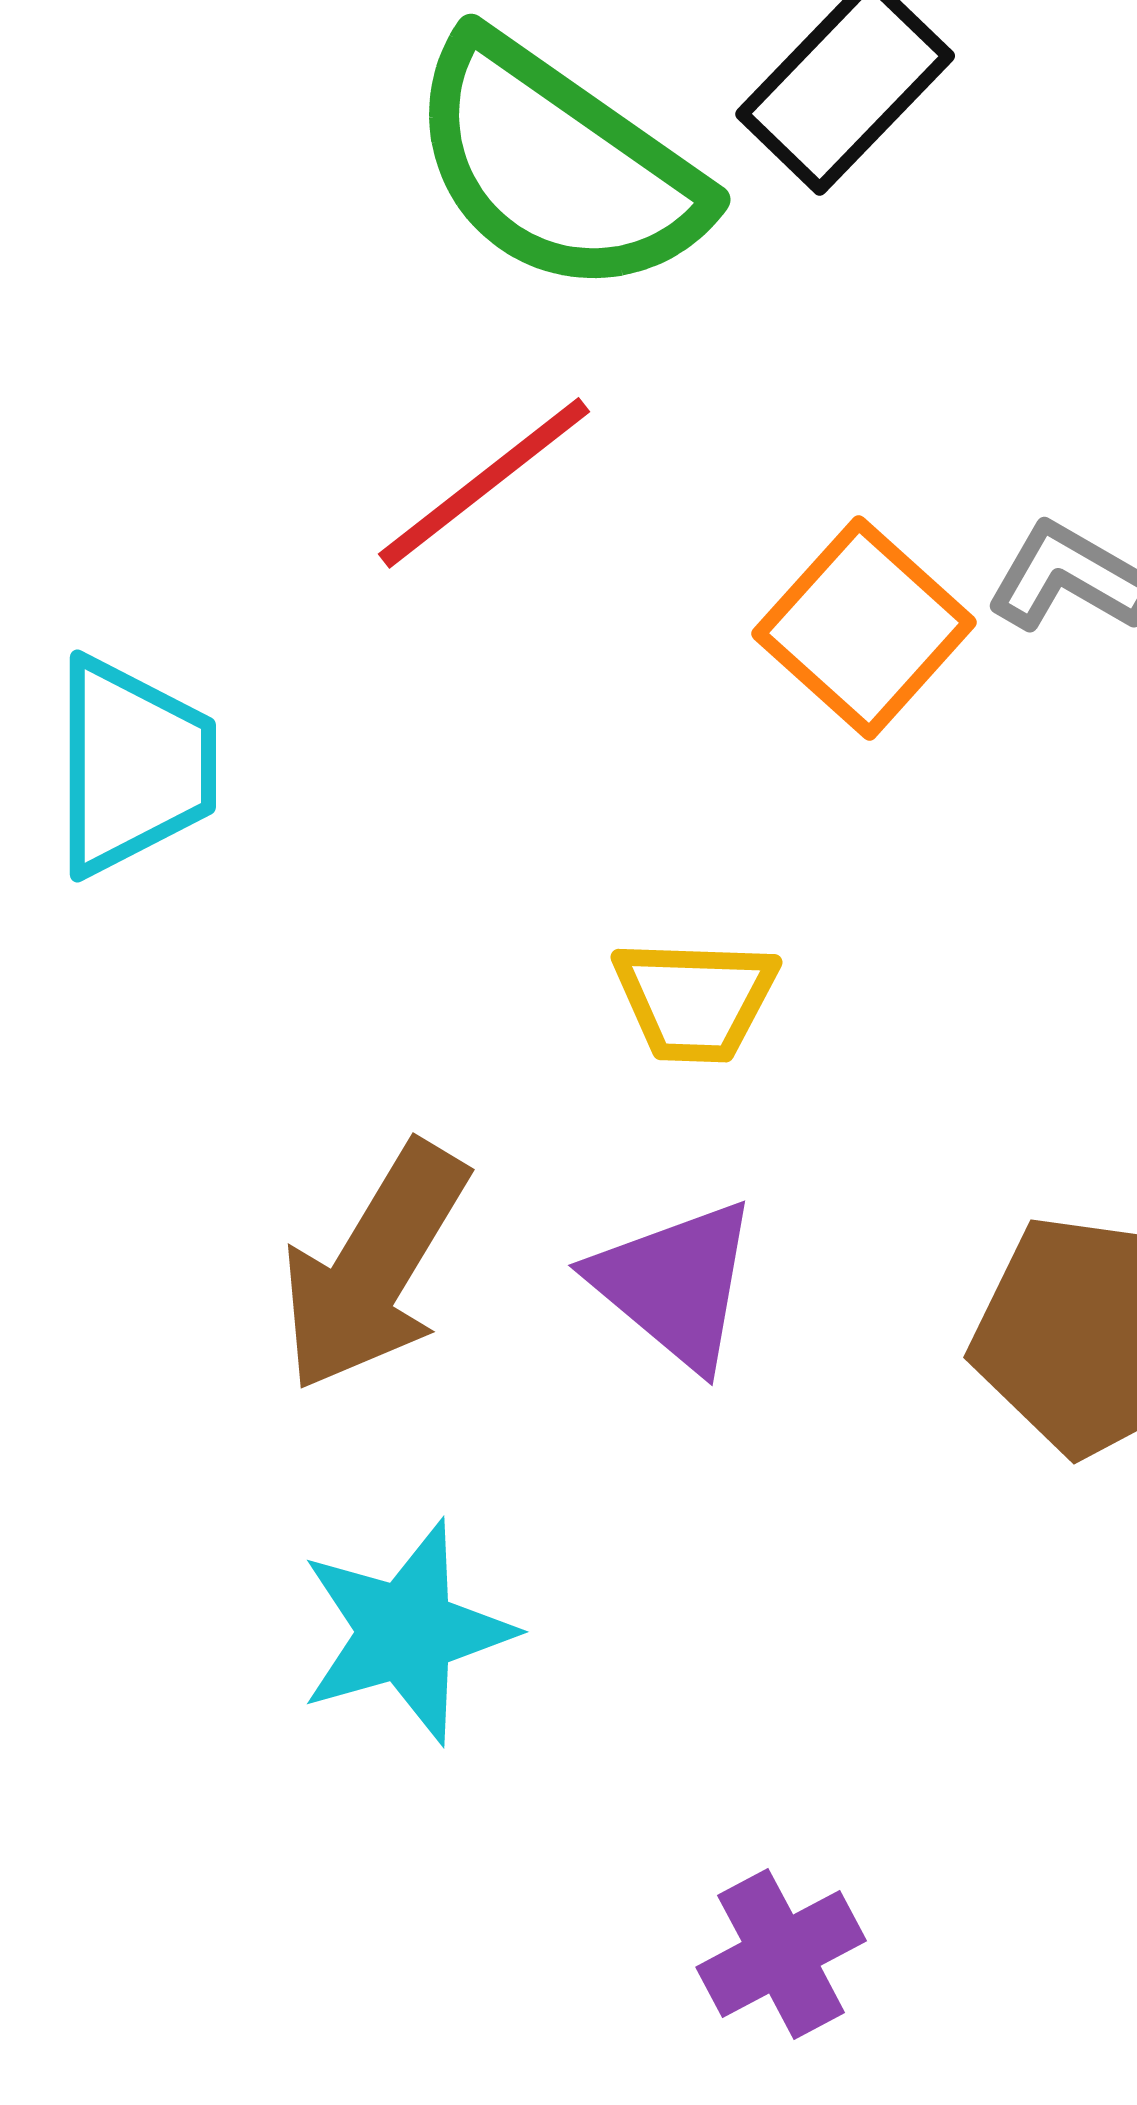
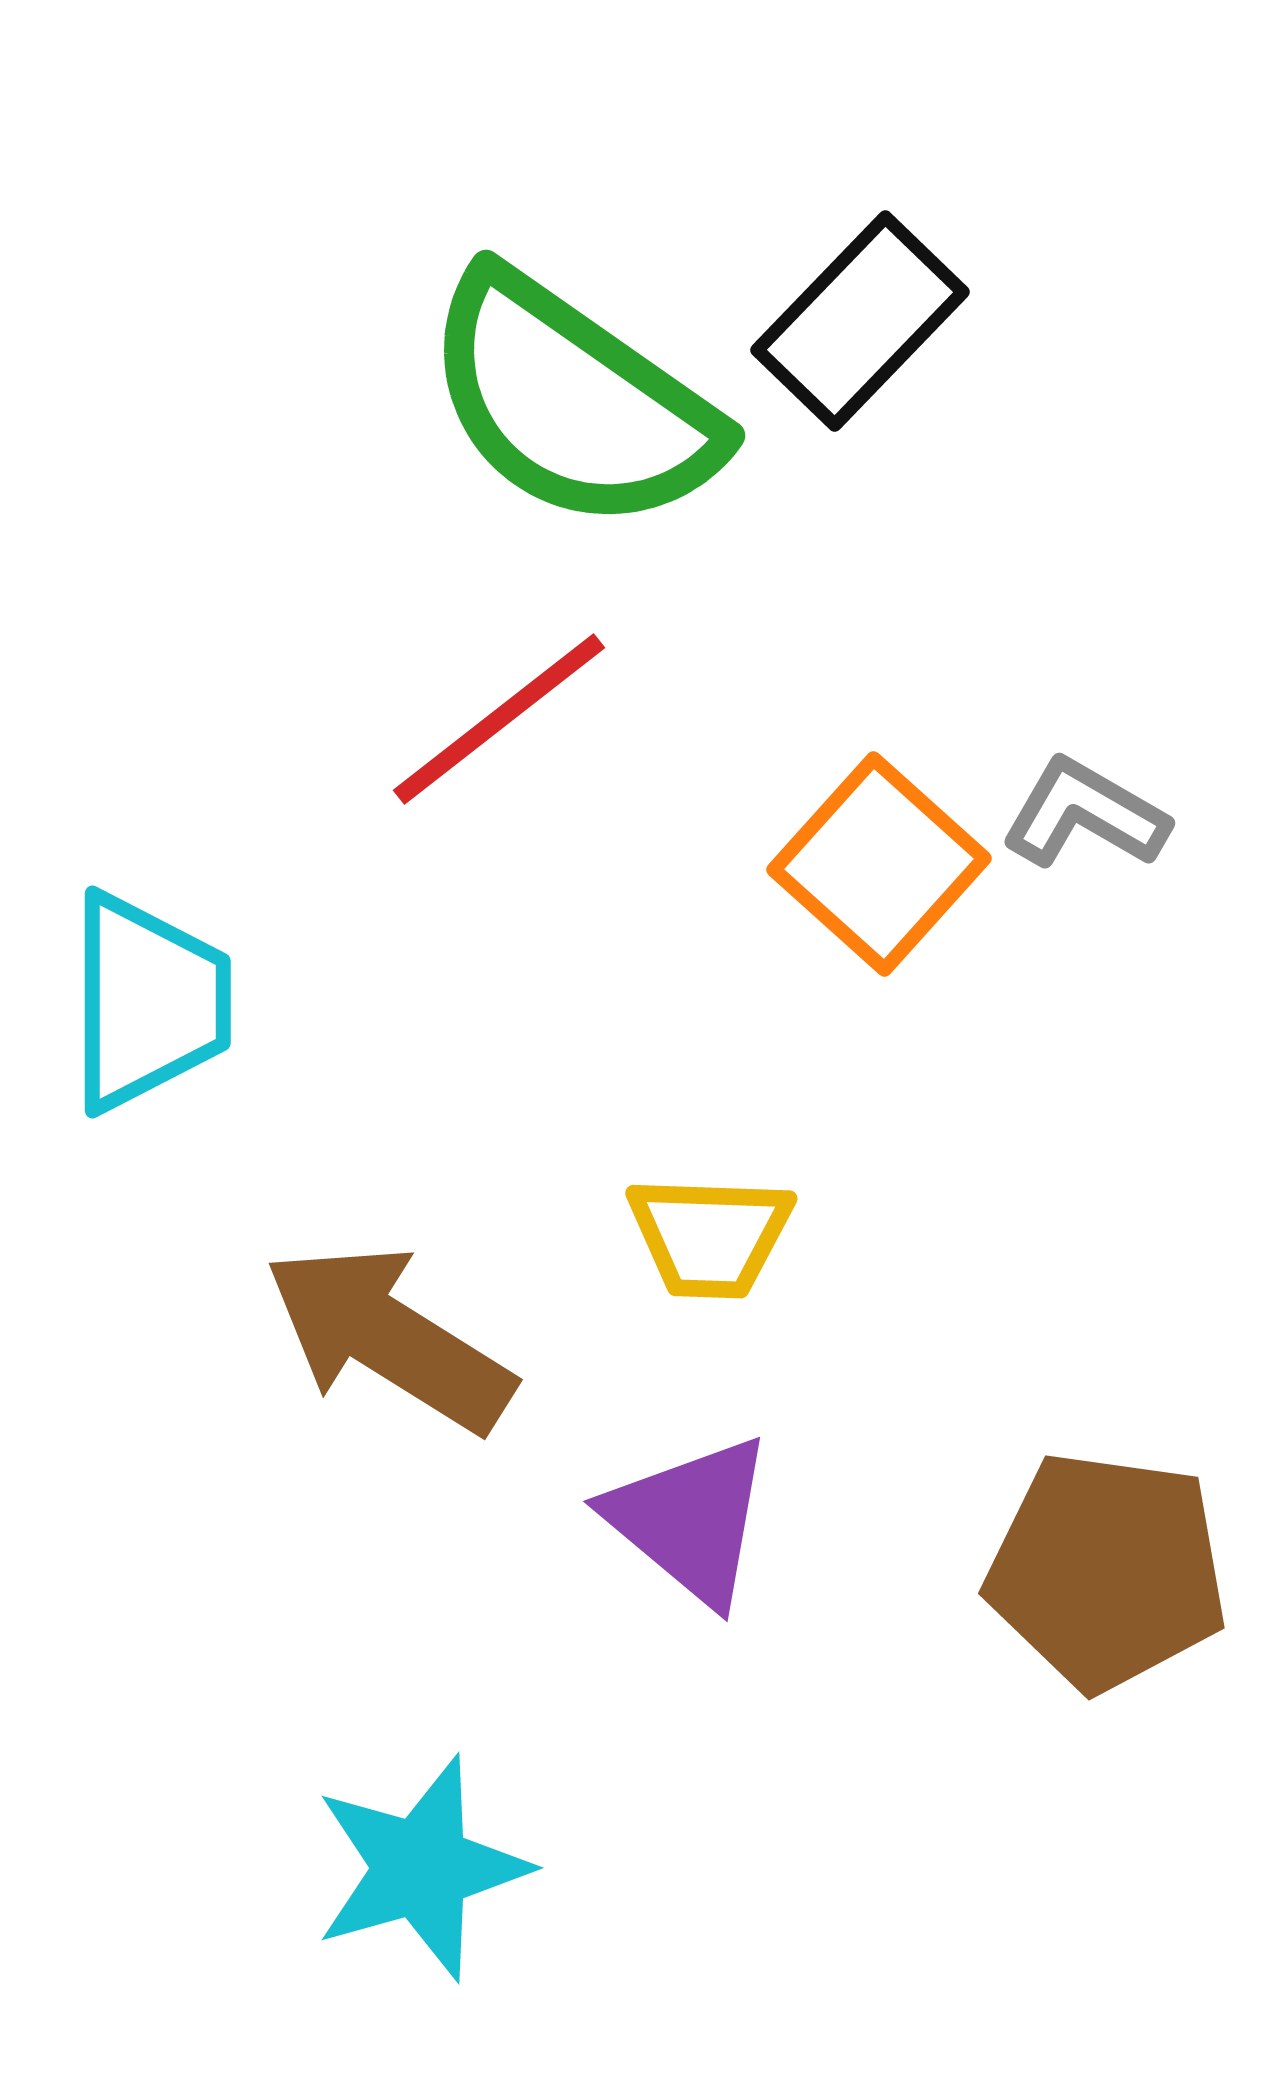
brown arrow: (374, 1267) -> (389, 1338), moved, turned 91

